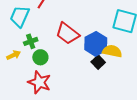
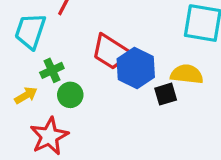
blue hexagon: (96, 44) -> (136, 68), moved
black square: (98, 62) -> (166, 94), turned 32
red star: (39, 82) -> (49, 136), moved, turned 30

